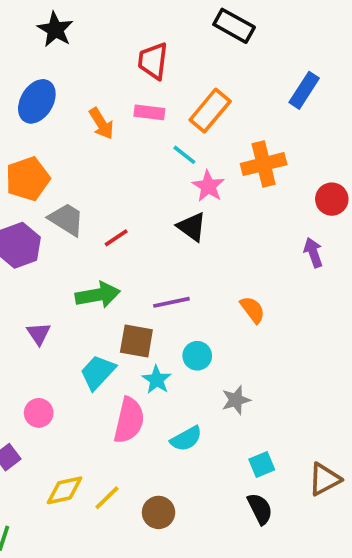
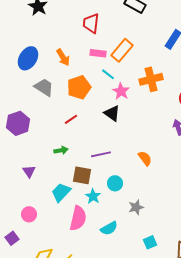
blue ellipse: (37, 101) -> (28, 58), moved
pink rectangle: (149, 112) -> (98, 53), moved
orange pentagon: (28, 179) -> (79, 87), moved
gray trapezoid: (66, 219) -> (44, 87), moved
green arrow: (98, 295) -> (61, 150), size x0.6

